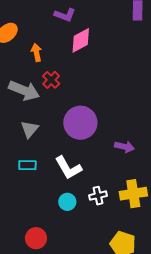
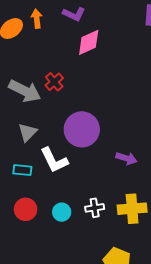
orange arrow: (36, 53) -> (37, 19), moved
white L-shape: (68, 168) -> (54, 160), moved
red circle: (36, 238) -> (26, 209), moved

